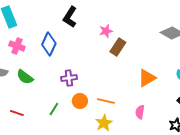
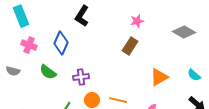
pink star: (106, 31) -> (137, 21), moved
green semicircle: (25, 77) -> (48, 72), moved

